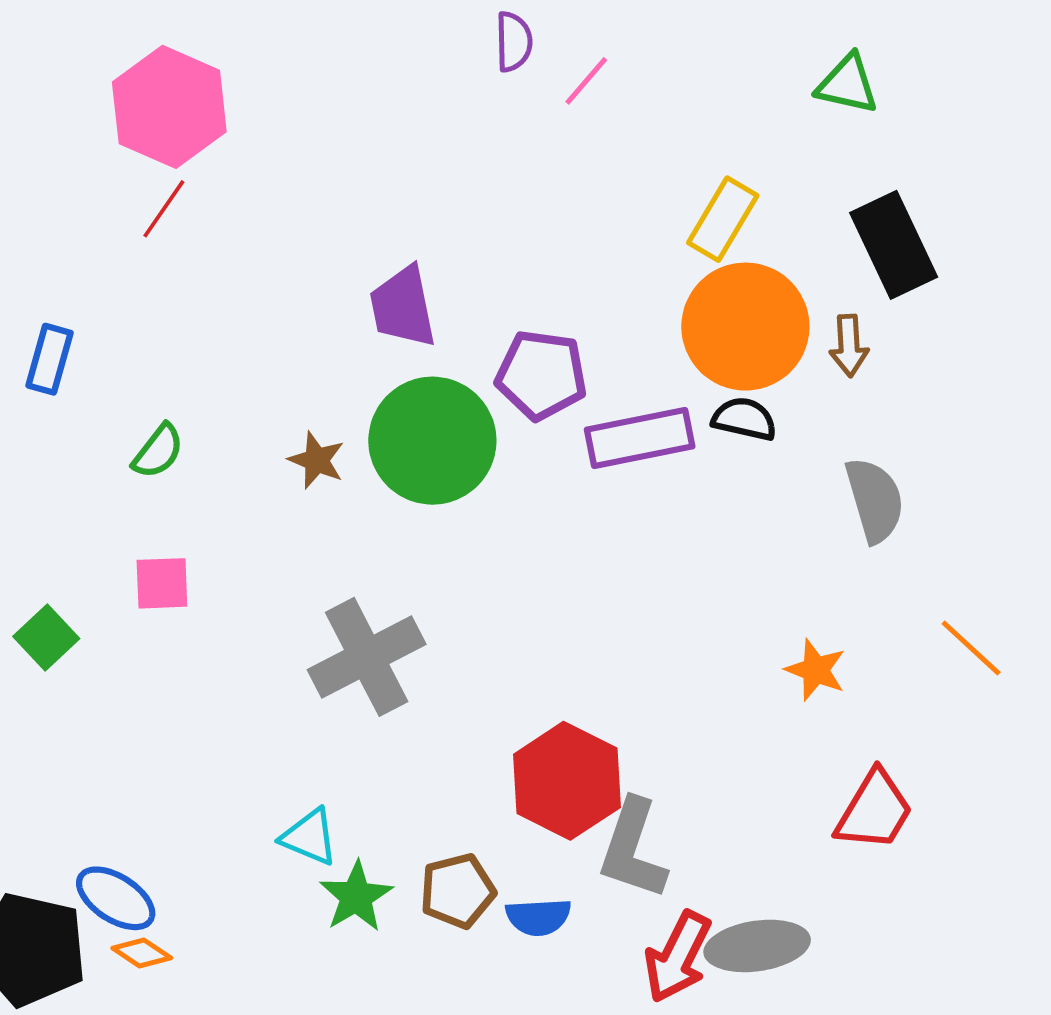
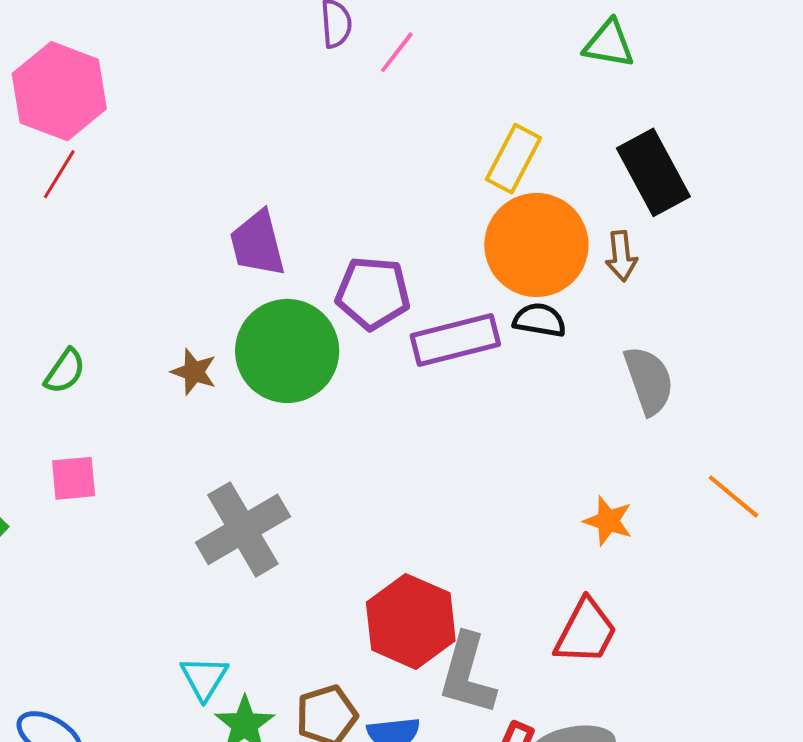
red trapezoid: (874, 811) -> (586, 632), moved
cyan triangle: (309, 837) -> (204, 678), turned 42

